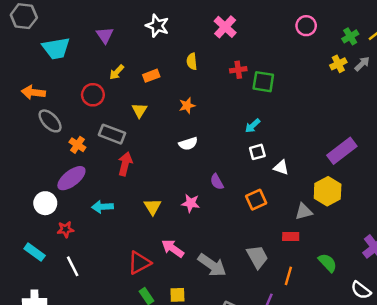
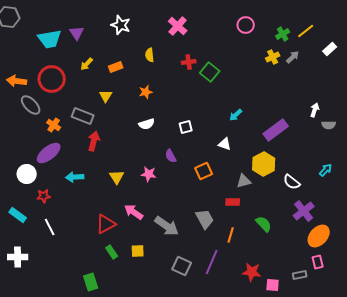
cyan trapezoid: (56, 48) -> (50, 39), moved
green square: (263, 82) -> (210, 72), turned 30
red circle: (93, 95) -> (52, 79), moved, size x1.4
cyan arrow: (253, 126) -> (236, 115), moved
white square: (257, 152) -> (186, 127), moved
white semicircle: (361, 290) -> (292, 182), moved

